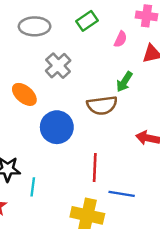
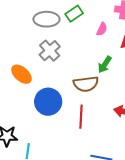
gray ellipse: (35, 26) -> (46, 19), moved
red line: (95, 168) -> (81, 117), moved

